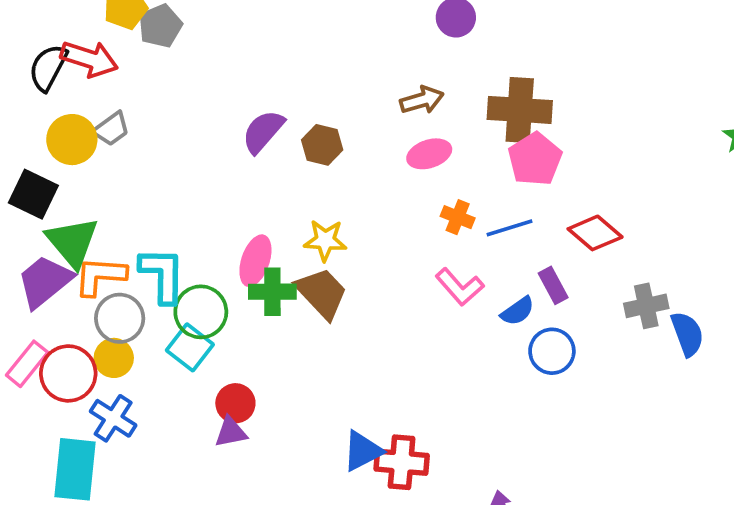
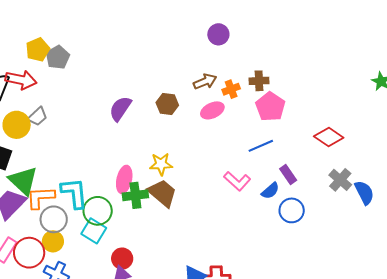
brown cross: (520, 110) -> (259, 81), size x0.6
brown hexagon: (322, 145) -> (167, 104), moved
orange cross: (458, 217) -> (231, 89), moved, turned -36
red diamond: (595, 233) -> (329, 137), moved
gray cross: (646, 306) -> (340, 180), turned -30

